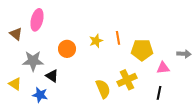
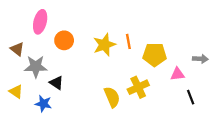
brown triangle: (16, 34) -> (17, 49), moved
yellow star: (96, 41) -> (104, 45), size x1.5
orange circle: (67, 49) -> (64, 40), moved
black line: (159, 93) -> (191, 97), moved, turned -32

